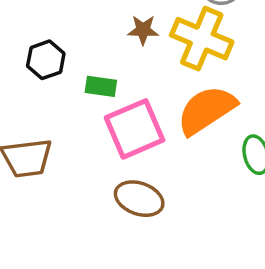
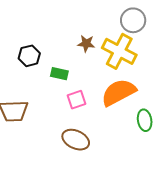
pink square: (135, 129) -> (77, 100), size x0.6

